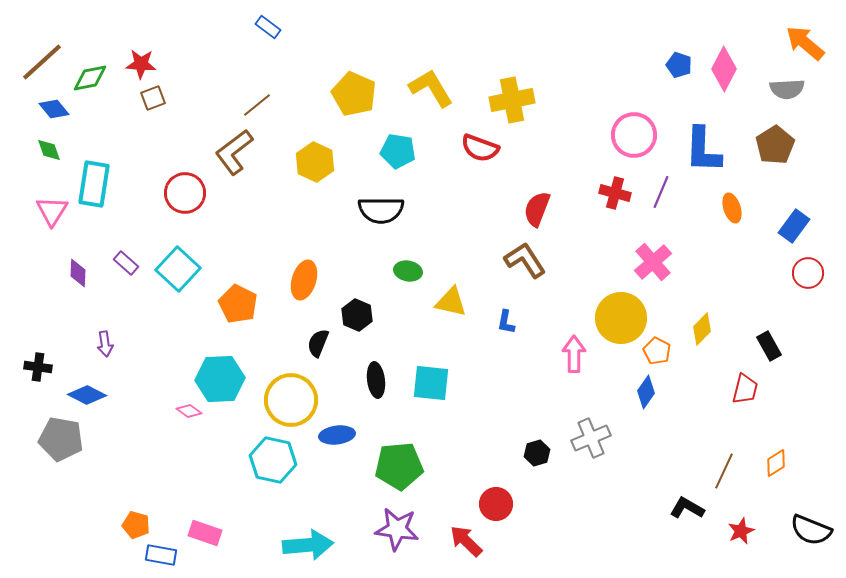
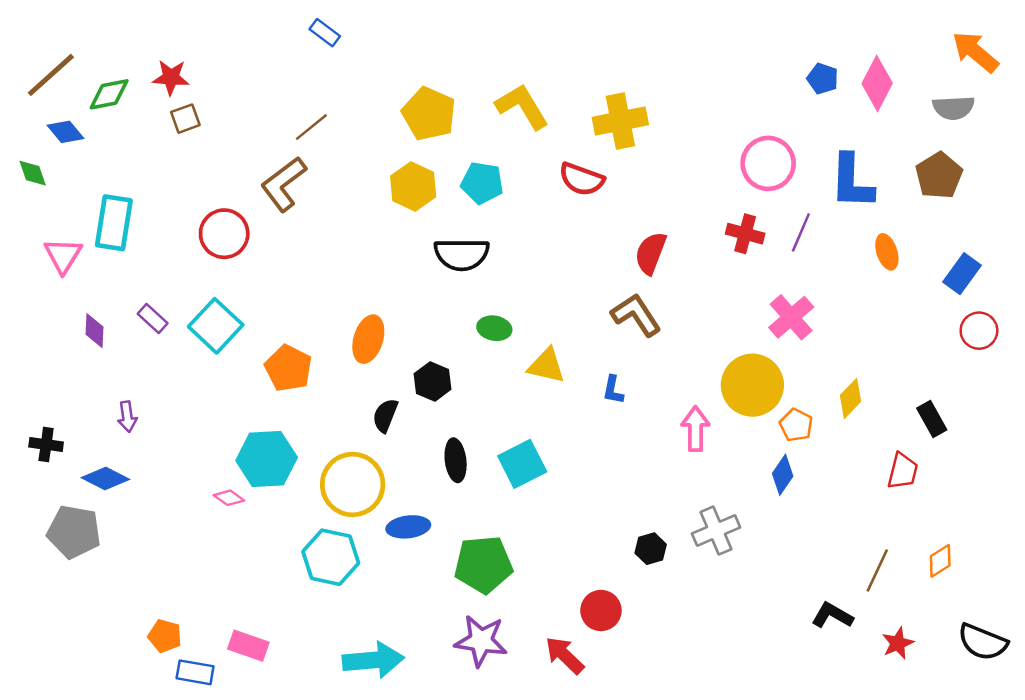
green diamond: (49, 150) -> (33, 173), moved
yellow hexagon: (315, 162) -> (413, 186), moved
cyan square: (431, 383) -> (522, 464), turned -33

